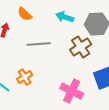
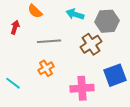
orange cross: (25, 77) -> (46, 68), moved
pink cross: (72, 91) -> (82, 88), turned -30

